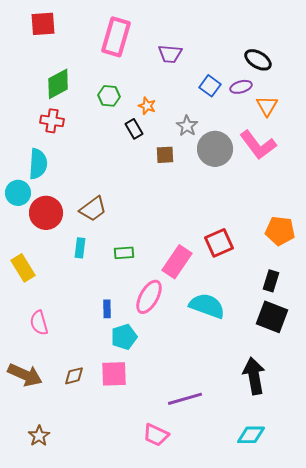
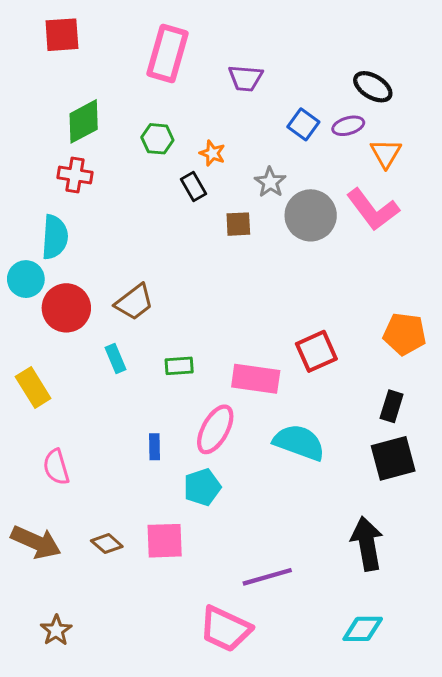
cyan rectangle: (80, 248) -> (115, 359), turned -30
pink rectangle: (177, 262) -> (256, 379), turned 64
black square: (272, 317) -> (393, 458), turned -36
cyan pentagon: (124, 337) -> (202, 487), moved
brown diamond: (74, 376) -> (107, 544), turned 55
pink trapezoid: (156, 435) -> (225, 629), size x1.4

